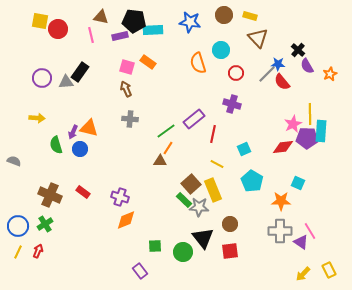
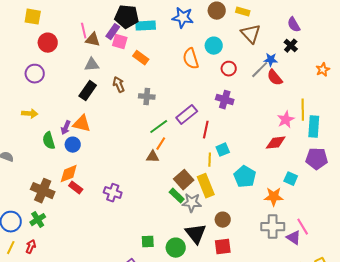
brown triangle: (101, 17) -> (93, 40), moved
red circle: (58, 29) -> (48, 43), moved
purple rectangle: (120, 36) -> (113, 32), turned -42
purple semicircle: (307, 66) -> (294, 25), moved
pink square: (127, 67) -> (120, 42), moved
black rectangle: (80, 72) -> (88, 91), moved
gray triangle: (66, 82) -> (92, 65), moved
gray cross: (130, 119) -> (147, 97), moved
purple pentagon: (307, 138) -> (317, 159), moved
cyan square: (244, 149) -> (223, 150), moved
yellow line: (217, 164) -> (210, 160), turned 64
orange diamond: (126, 220) -> (69, 174), moved

